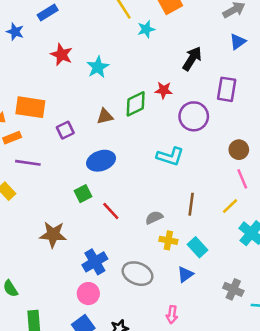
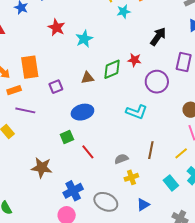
orange rectangle: (30, 107) -> (30, 67), turned 70
yellow cross: (168, 240) -> (131, 177), turned -32
cyan rectangle: (197, 247) -> (171, 183), moved

